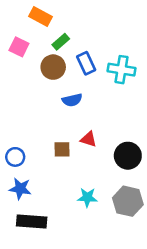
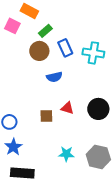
pink square: (19, 47) -> (12, 26), moved
black circle: (128, 156) -> (98, 109), moved
blue star: (20, 189) -> (13, 147), turned 30

